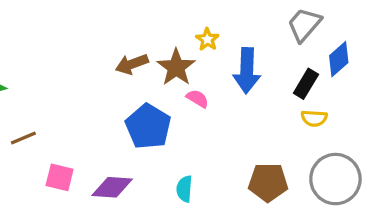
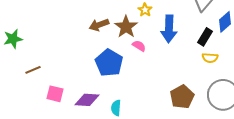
brown pentagon: (268, 182) -> (182, 97), turned -30
cyan semicircle: (184, 189) -> (116, 108), moved

